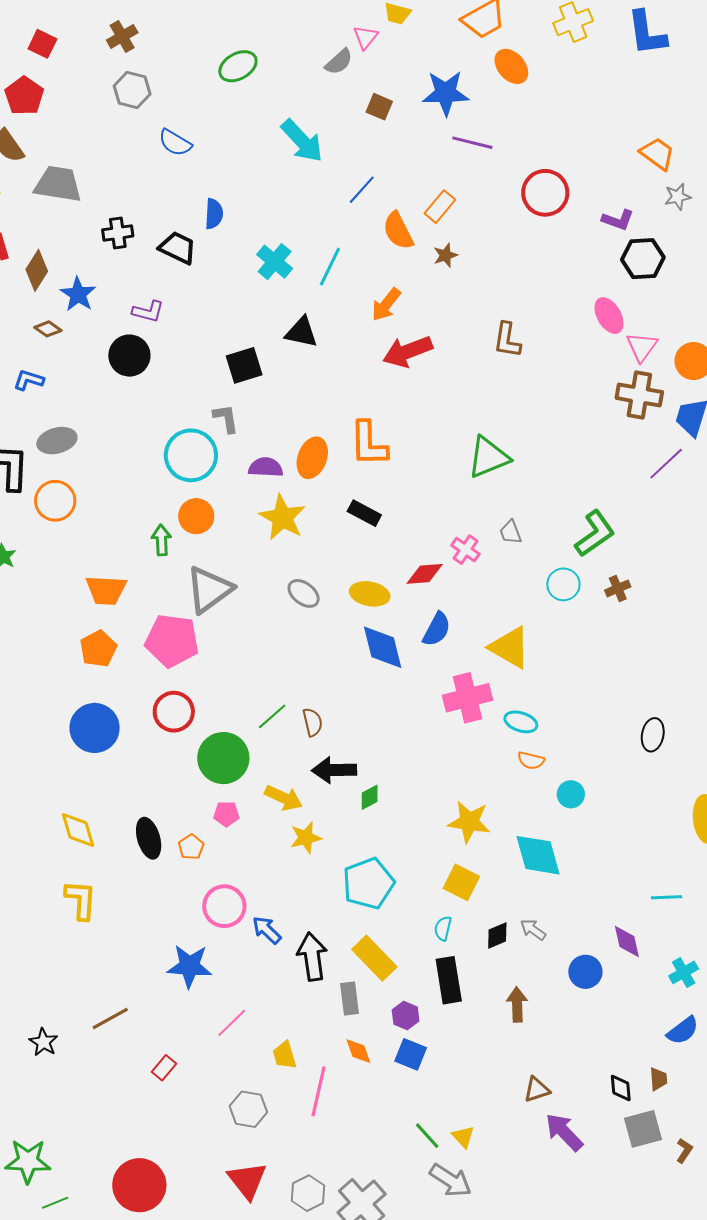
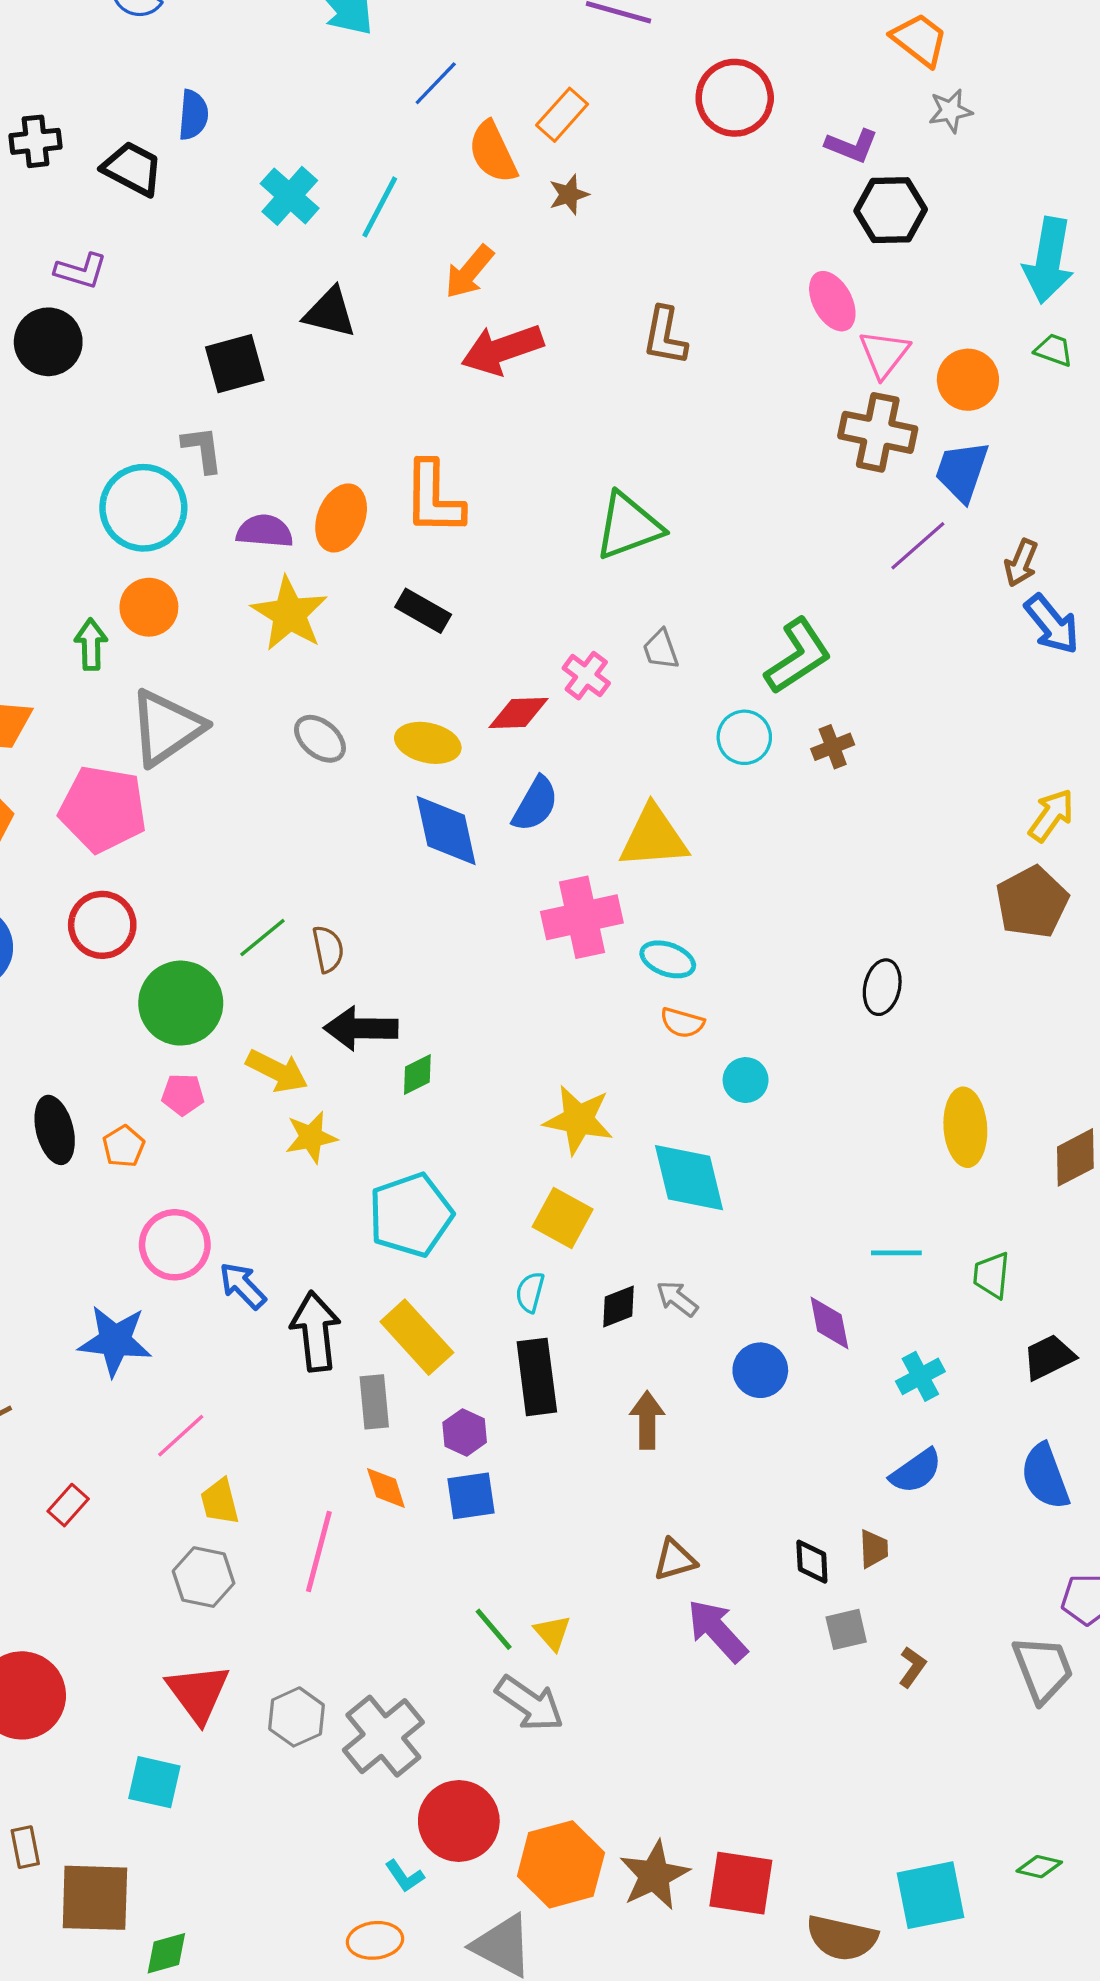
yellow triangle: (510, 647) -> (654, 837), turned -36
blue square: (411, 1054) -> (471, 1496), turned -32
yellow trapezoid: (285, 1055) -> (220, 1502), moved
gray square: (643, 1129) -> (846, 1629), size x0.7

